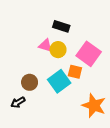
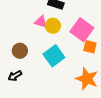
orange square: (75, 72) -> (90, 47), moved
brown circle: (30, 82) -> (20, 51), moved

